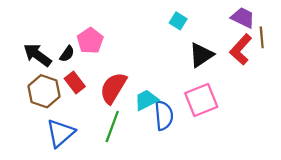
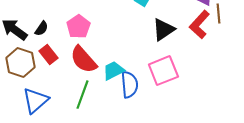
pink pentagon: (90, 41) -> (78, 27), moved
red semicircle: (113, 88) -> (83, 60), turned -72

